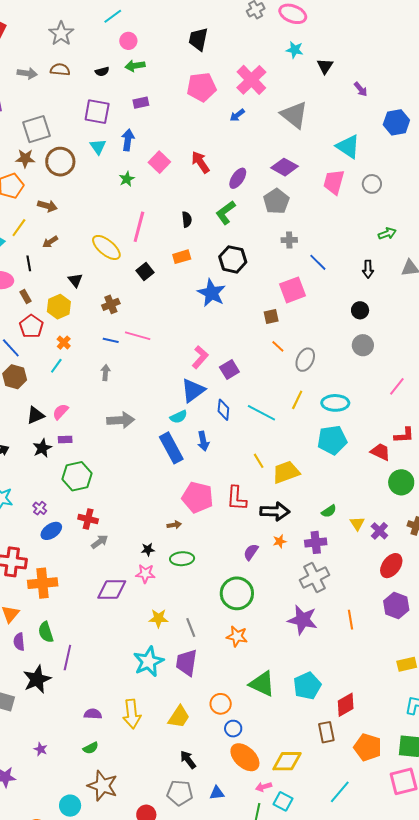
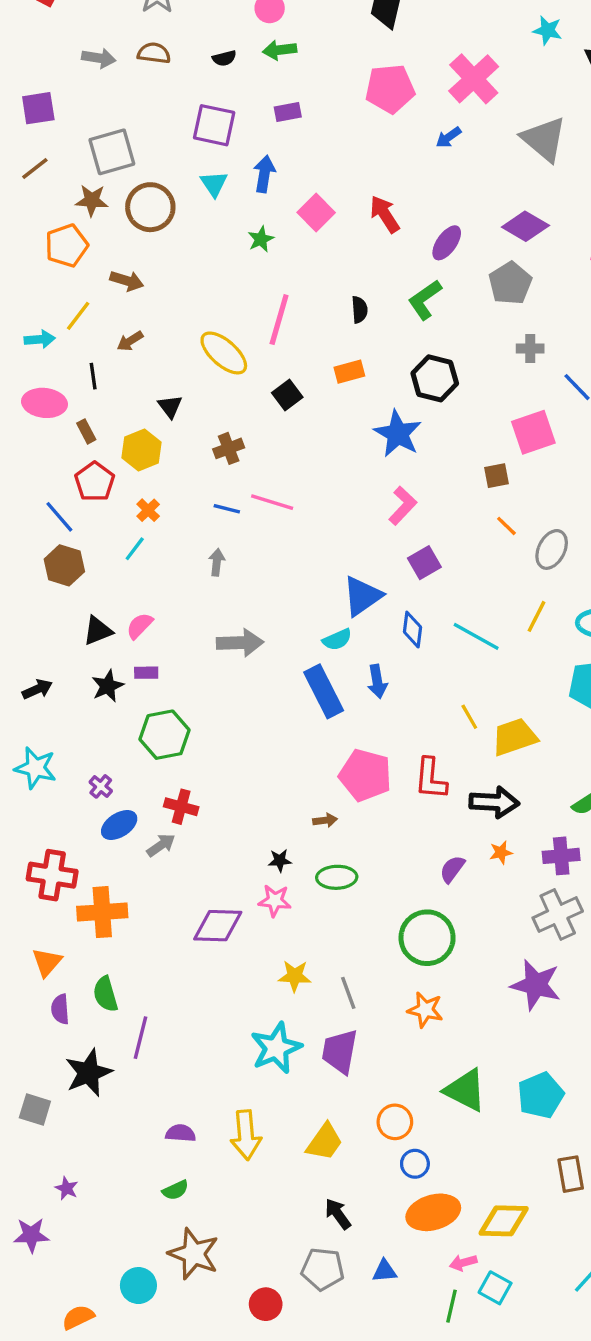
pink L-shape: (200, 357) -> (403, 506), moved
gray arrow: (100, 542) -> (161, 845), moved
purple star: (41, 749) -> (67, 1188), moved
orange ellipse: (245, 757) -> (433, 1212), turned -60

